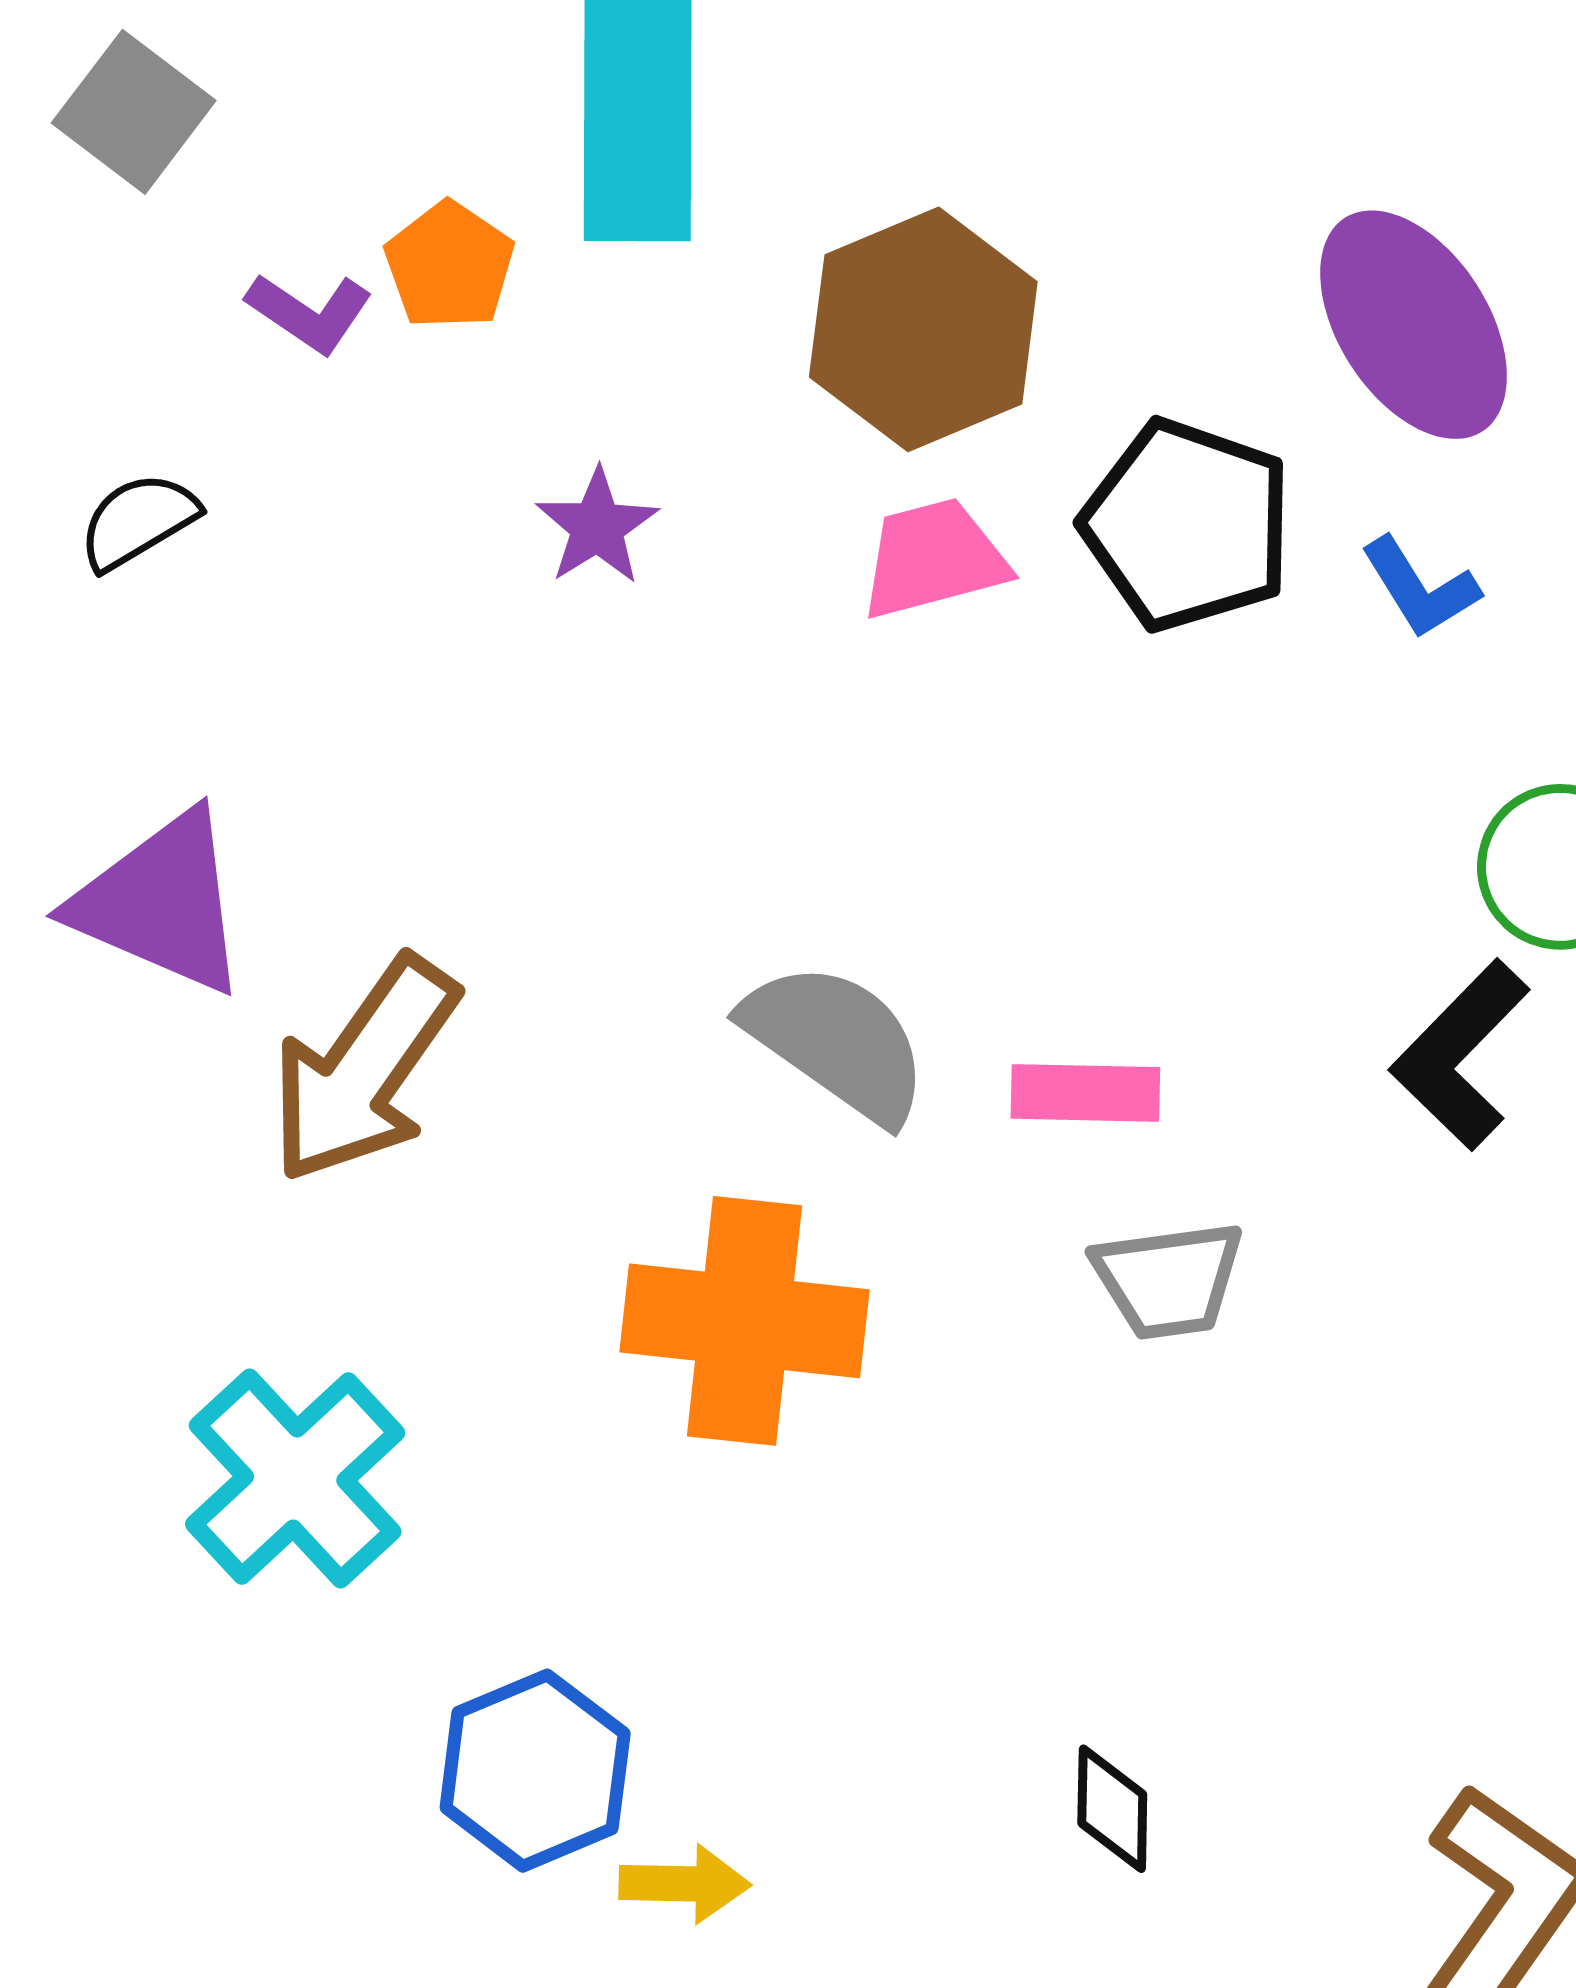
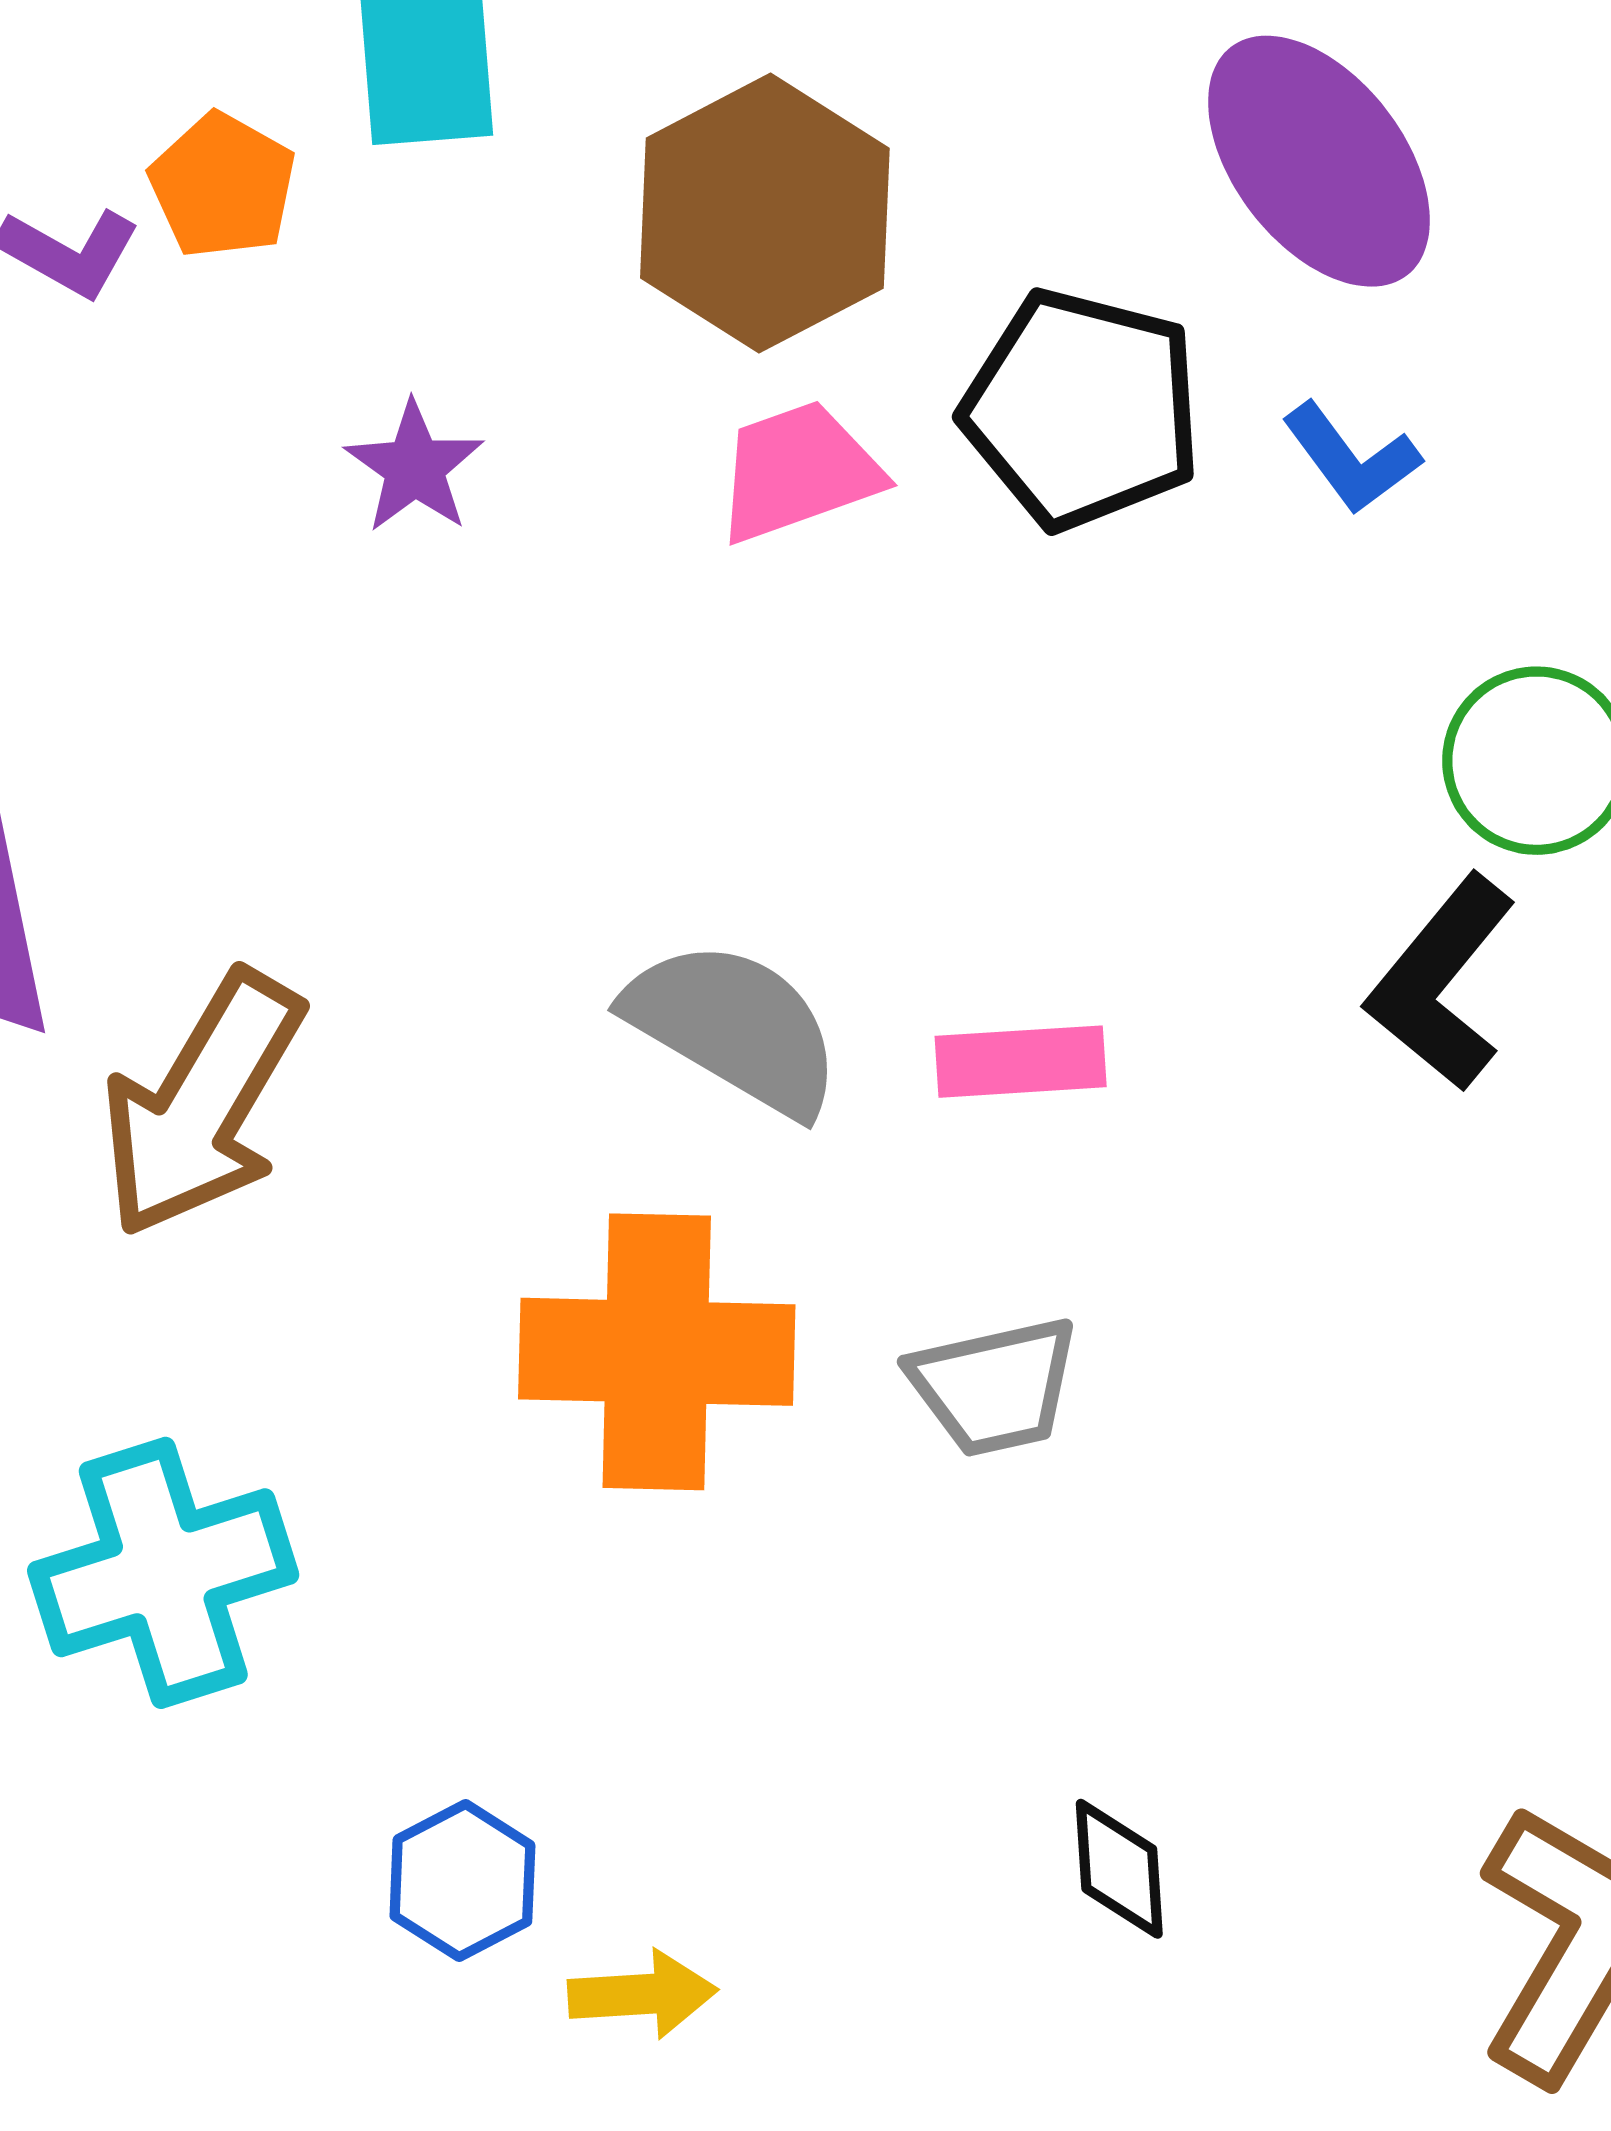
gray trapezoid: (1168, 1280) -> (994, 1386), moved
cyan cross: (295, 1479) -> (163, 1573), turned 30
blue hexagon: (535, 1771) -> (462, 1881), size x0.7

